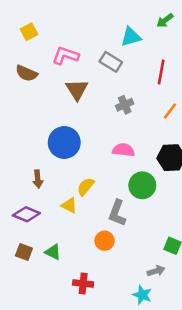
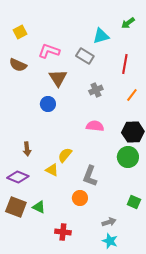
blue circle: (64, 142) -> (48, 104), moved, size x0.6
green circle: (142, 185) -> (128, 157), moved
brown square: (24, 252) -> (16, 207), size x1.5
gray arrow: (156, 271) -> (109, 222), moved

